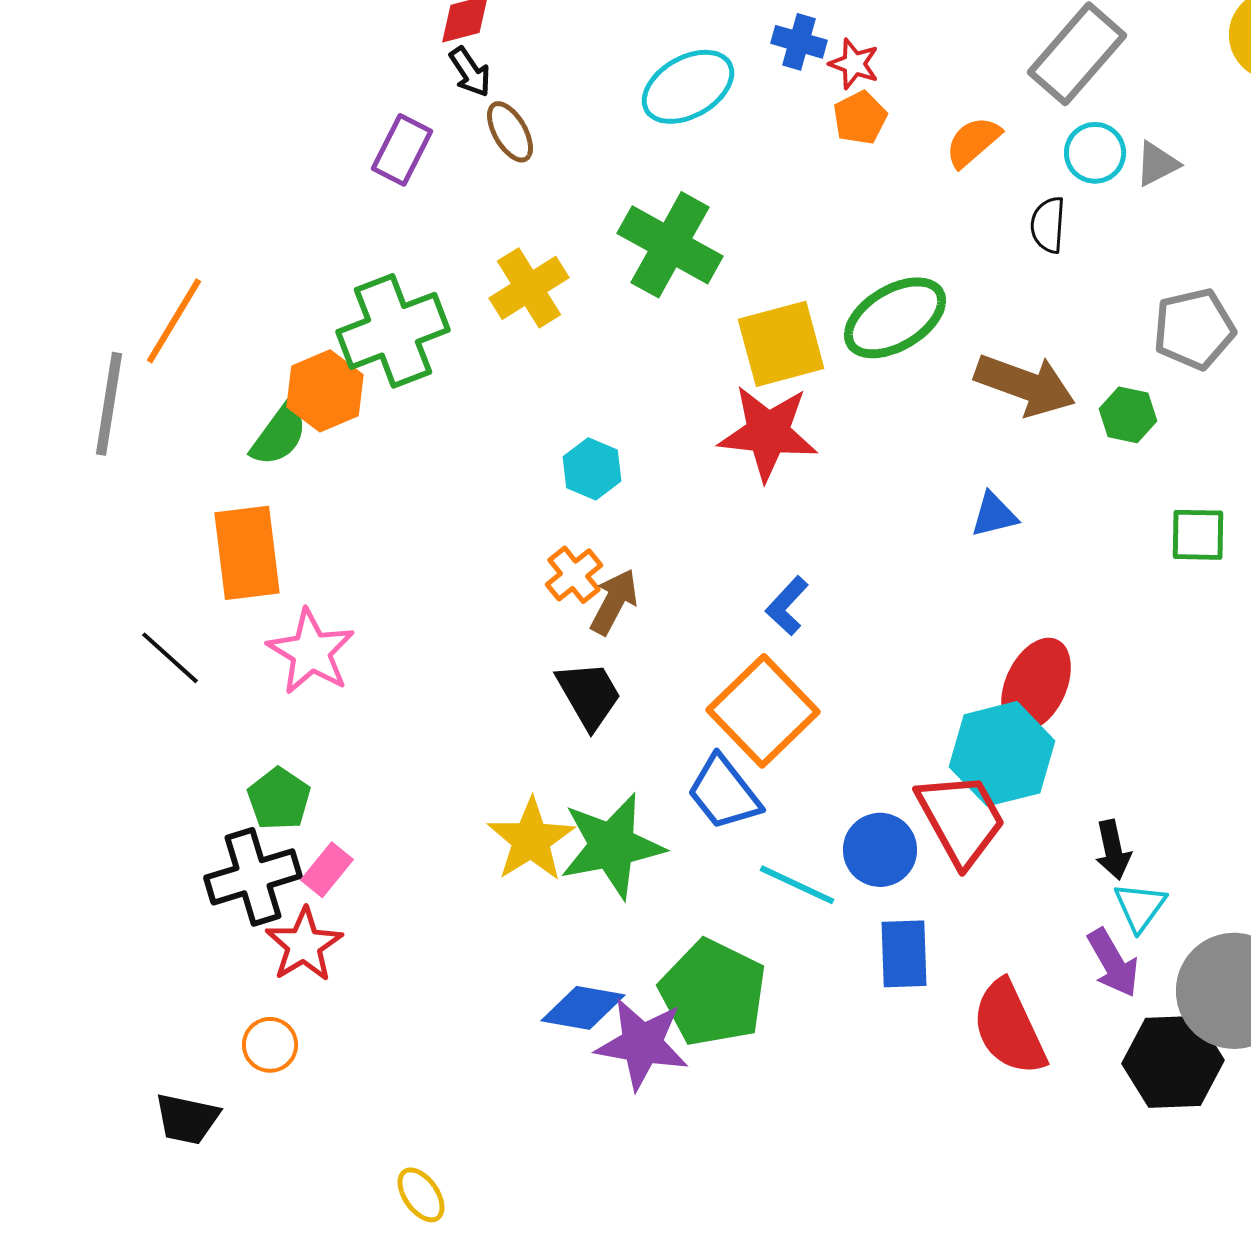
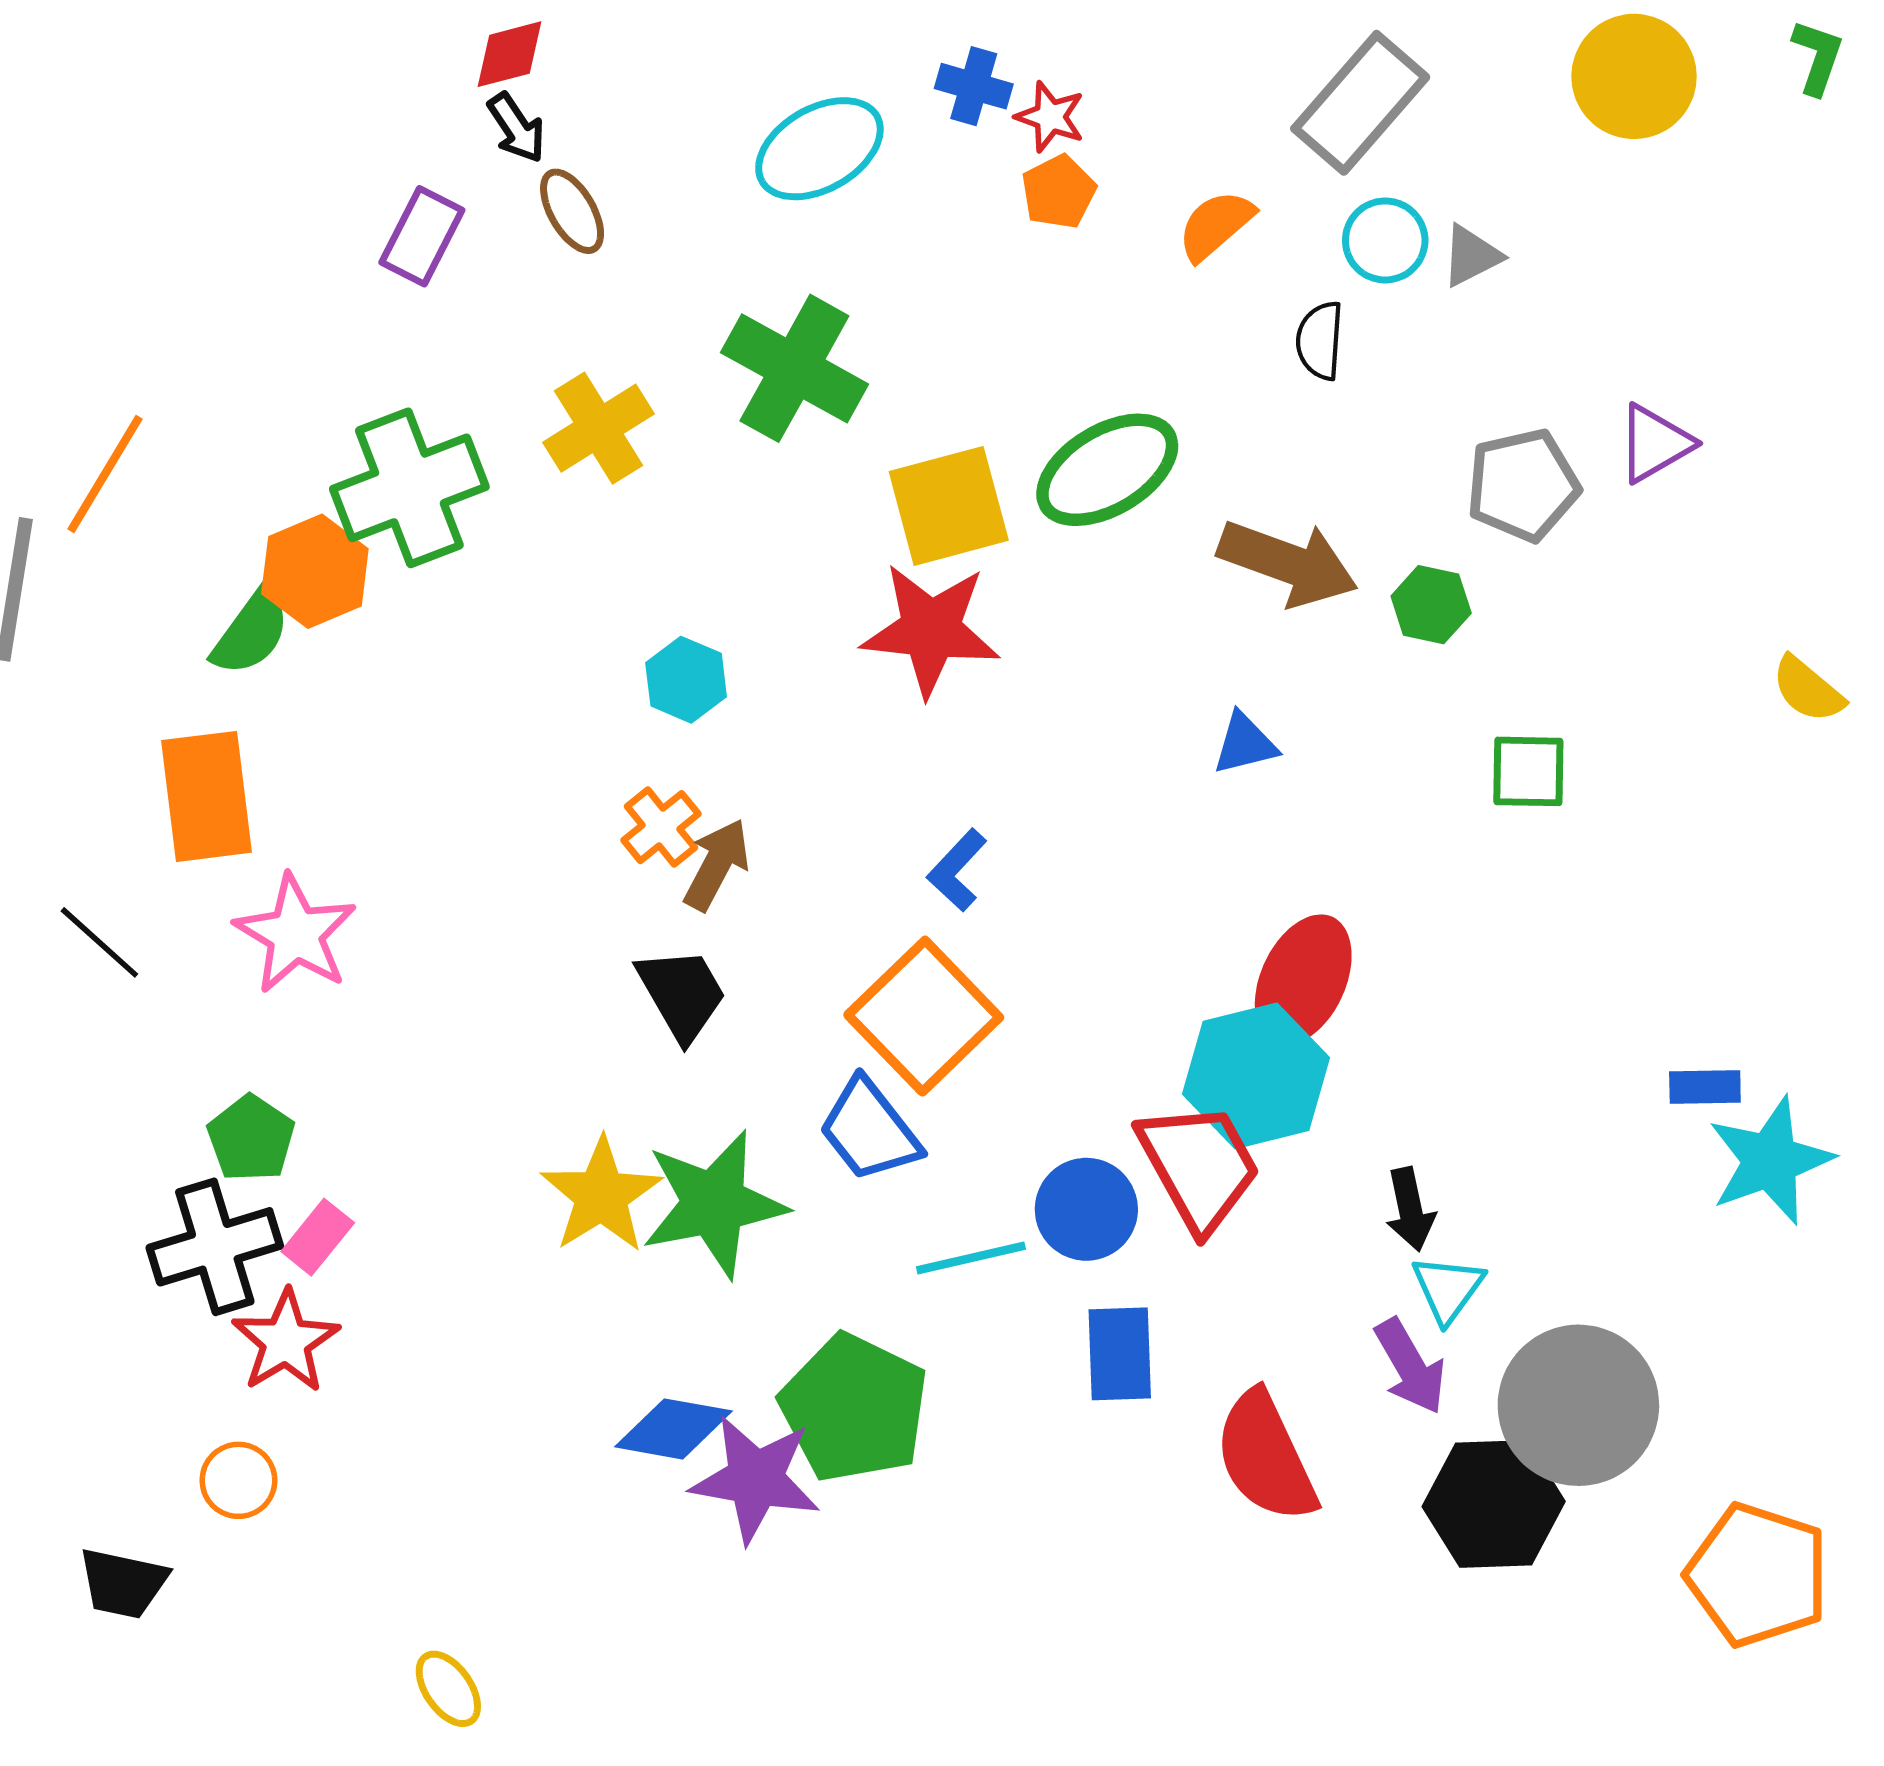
cyan line: (797, 885) -> (971, 1258), turned -38

